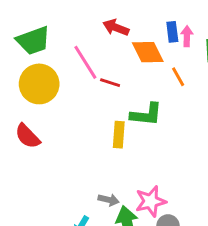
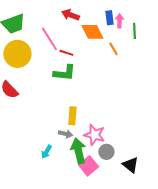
green L-shape: (146, 114) -> (64, 73), moved
yellow rectangle: (119, 135) -> (72, 116), moved
pink star: (151, 201) -> (94, 135), turned 30

